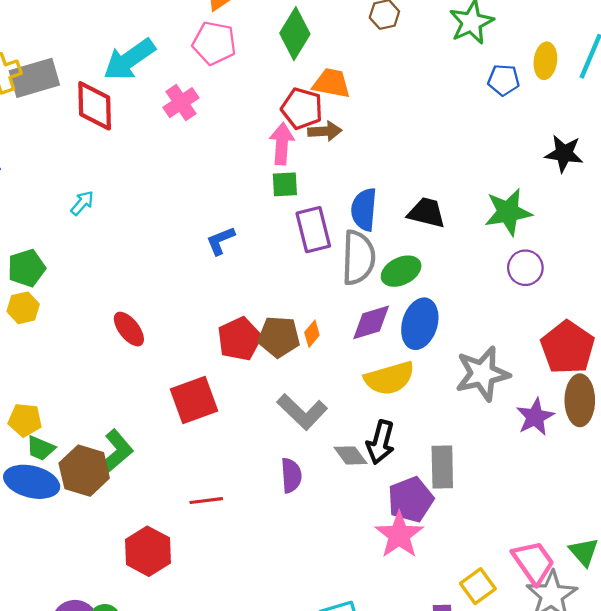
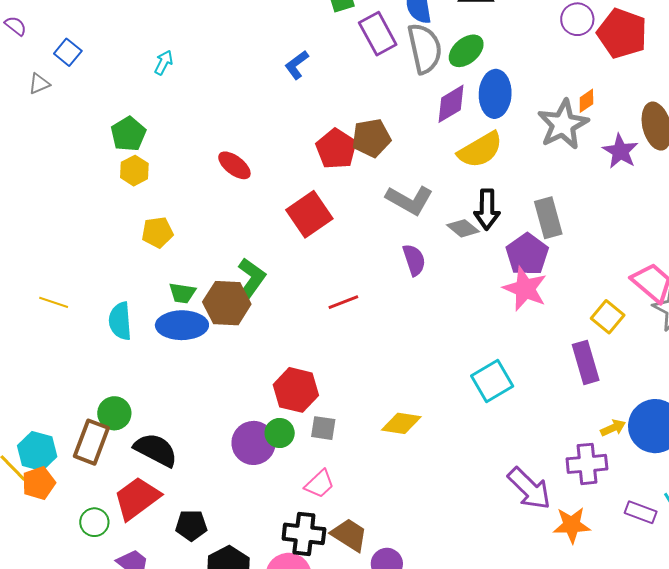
orange diamond: (312, 334) -> (586, 101), moved, turned 30
red pentagon: (568, 347) -> (622, 33), moved
yellow pentagon: (25, 420) -> (157, 232), moved
red hexagon: (148, 551) -> (296, 390), moved

